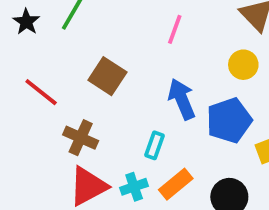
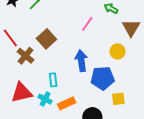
brown cross: (81, 138) -> (26, 56), moved
cyan rectangle: (154, 145) -> (53, 80), moved, turned -40
cyan cross: (134, 187) -> (45, 99), turned 32

